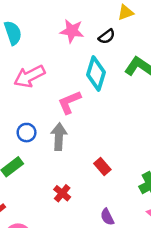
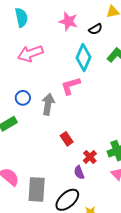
pink L-shape: (69, 102) -> (71, 86), moved
red rectangle: (102, 167) -> (67, 139), moved
red cross: (62, 193) -> (90, 157), moved

